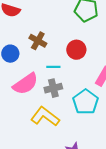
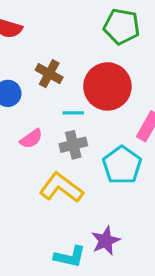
red circle: (76, 50) -> (107, 86), size x1.6
pink semicircle: (25, 84) -> (31, 139), size x0.6

